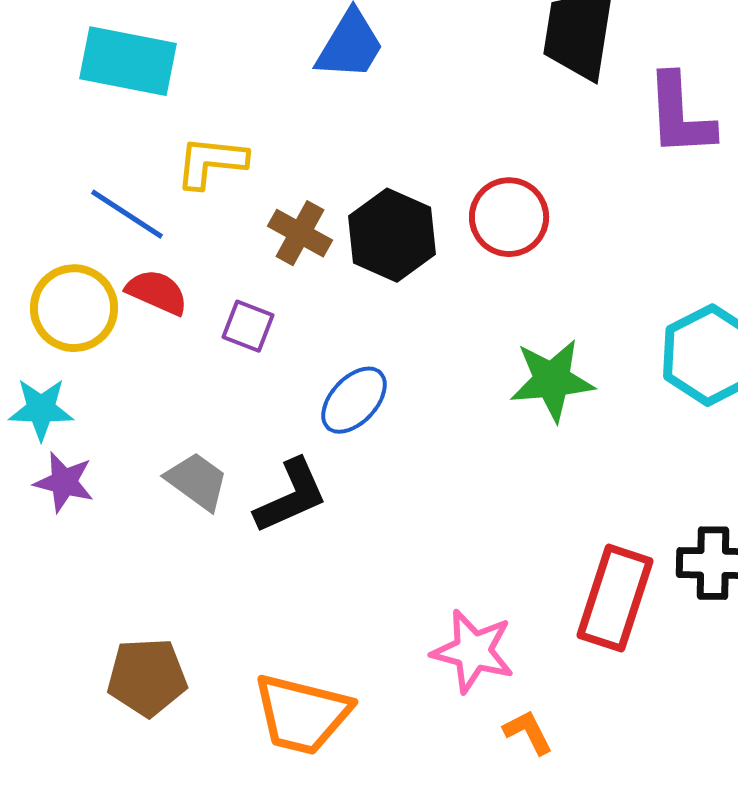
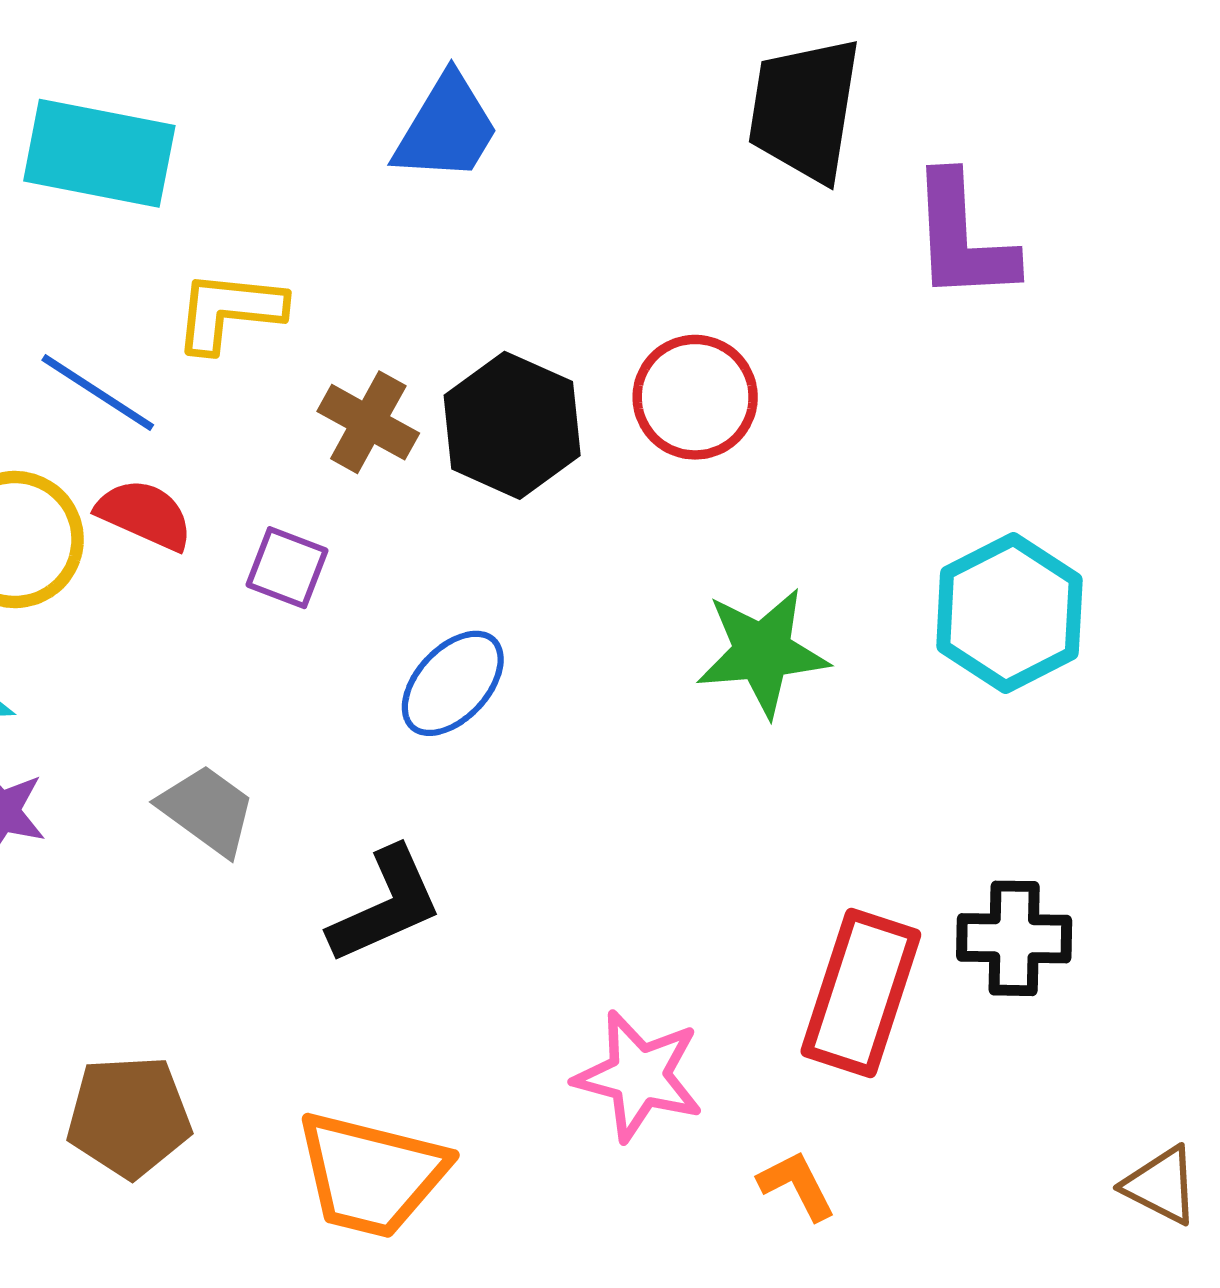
black L-shape: (291, 496) -> (385, 905), moved
orange L-shape: (528, 732) -> (797, 1185), moved

